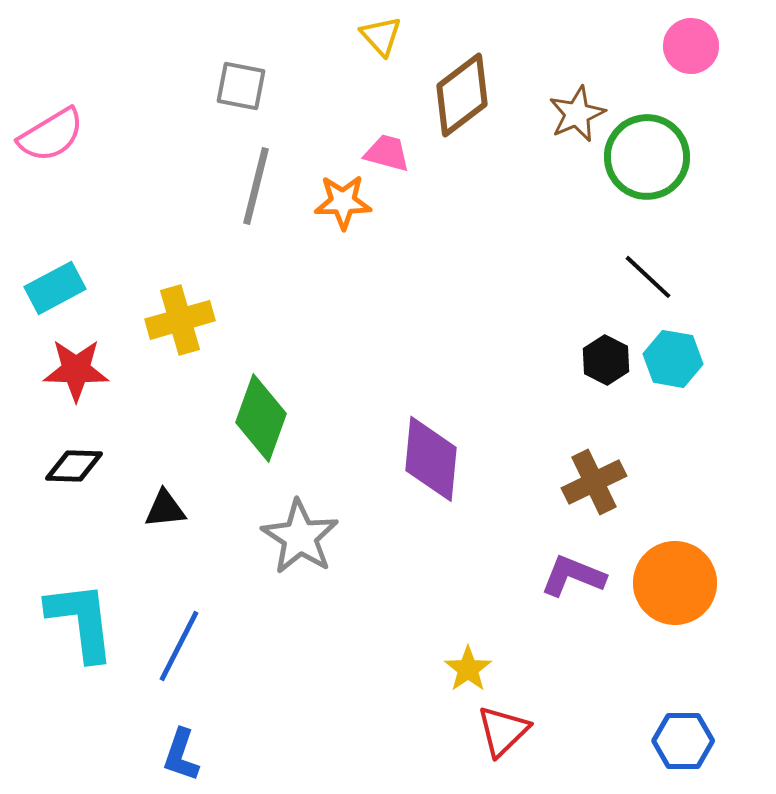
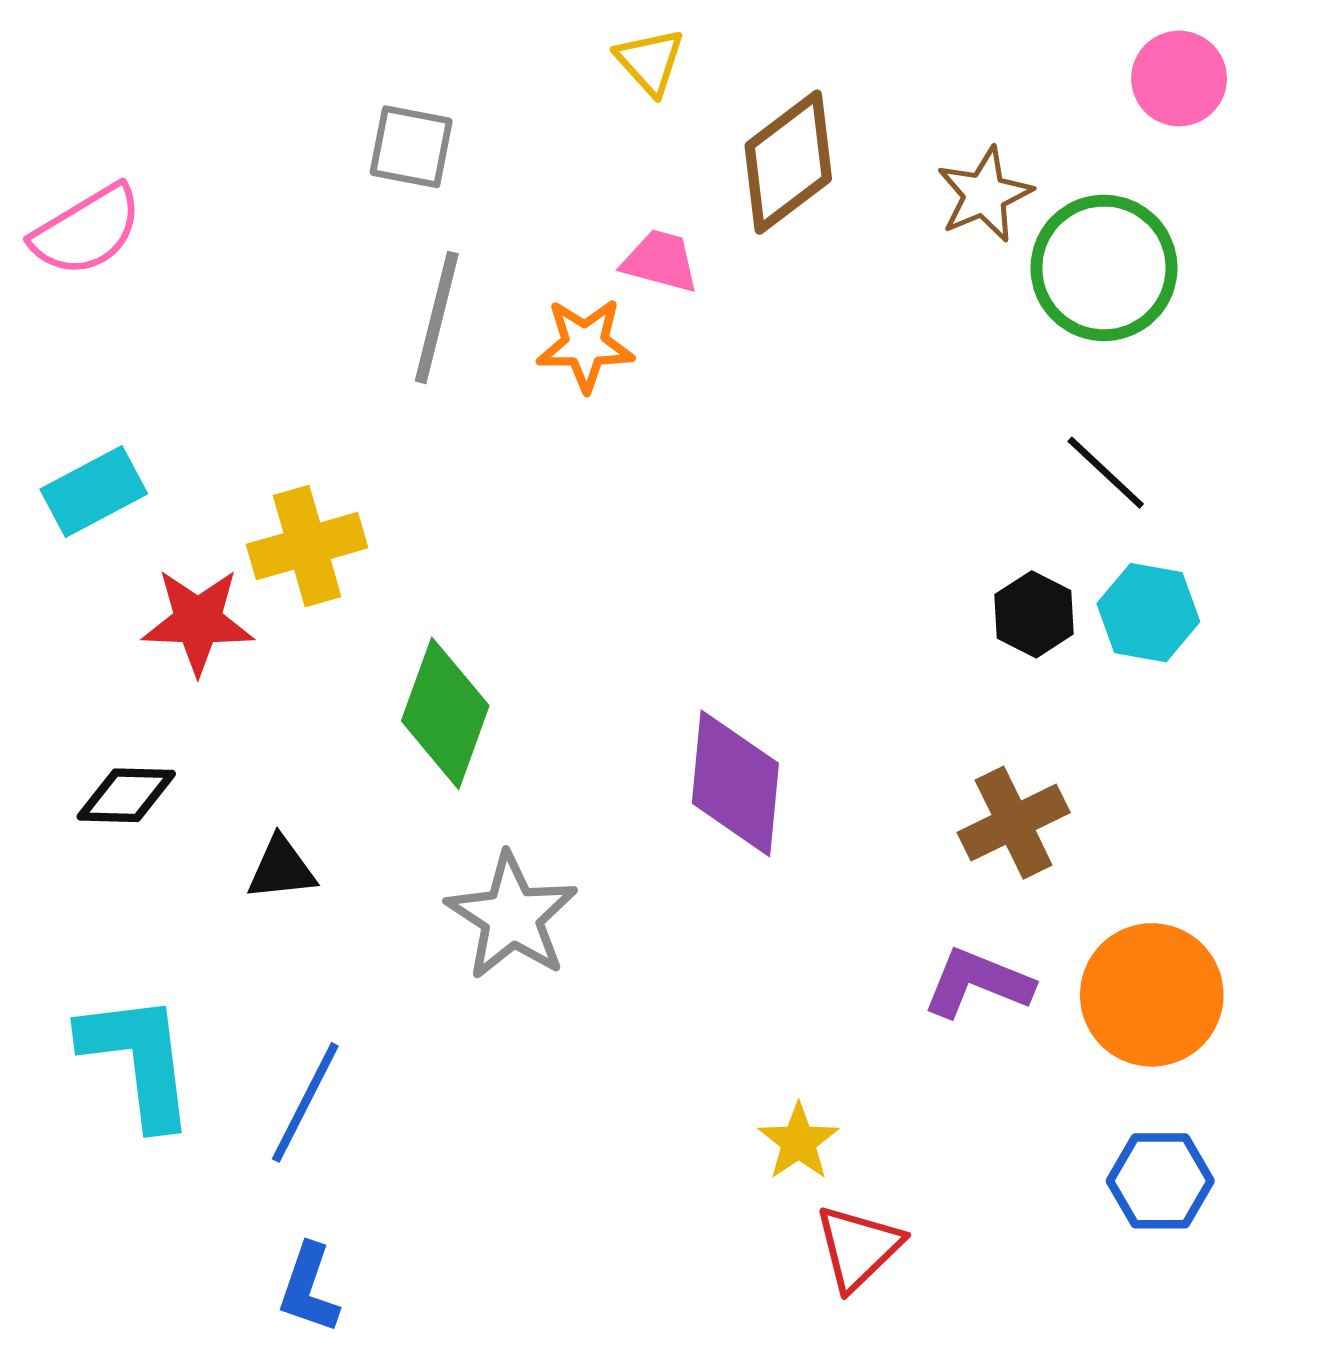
red star: (76, 370) -> (198, 621), moved
blue hexagon: (683, 741) -> (1160, 1181), moved

